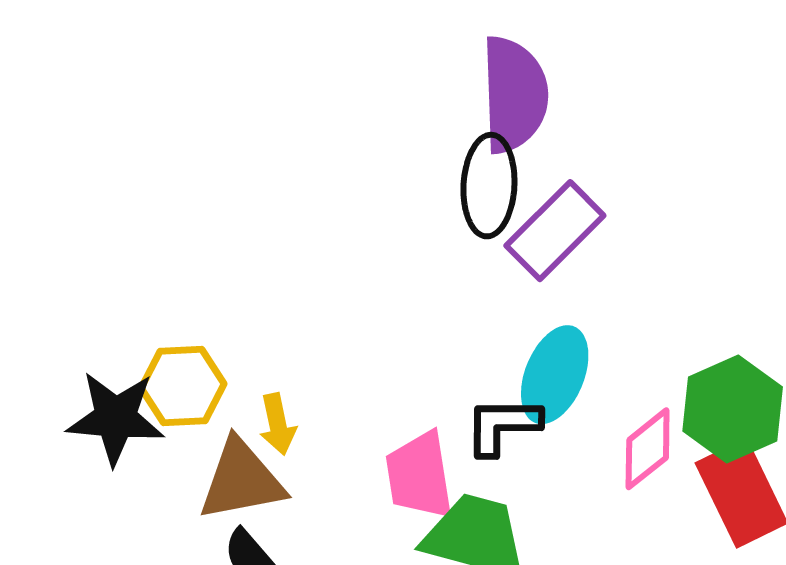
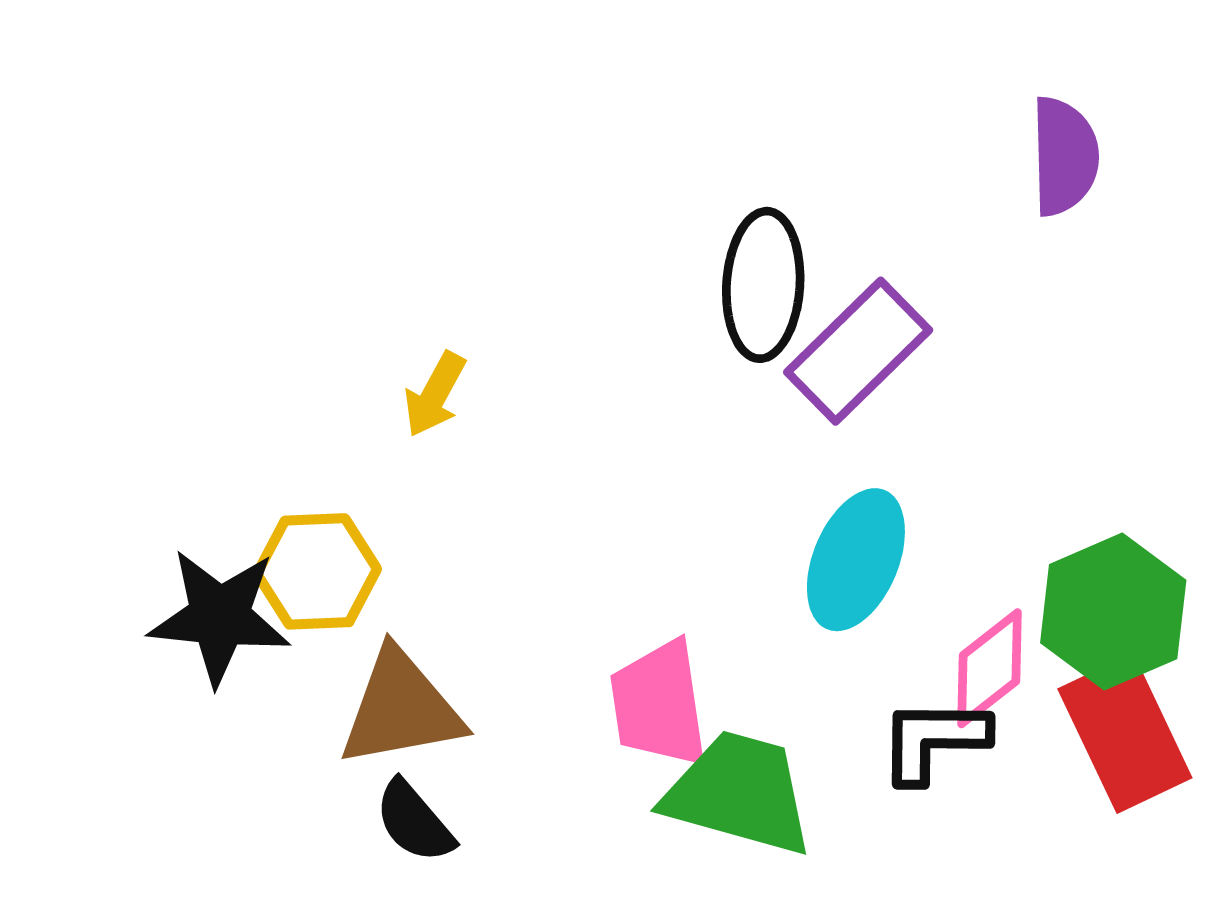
purple semicircle: (514, 95) -> (1064, 156), moved, size x0.7
yellow arrow: (278, 424) -> (435, 394), moved, turned 40
black L-shape: (503, 426) -> (934, 740), moved

